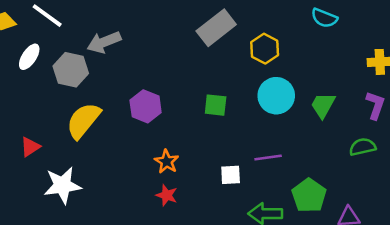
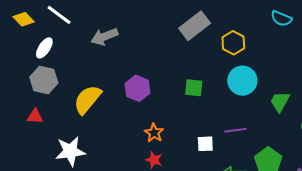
gray hexagon: (71, 70) -> (44, 80), moved
green trapezoid: (323, 105) -> (280, 102), moved
red triangle: (30, 147) -> (35, 116), moved, turned 36

